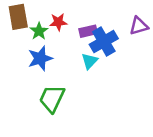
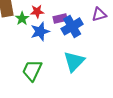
blue star: (40, 58) -> (40, 31), moved
cyan triangle: (90, 61) -> (74, 61), moved, size x1.6

